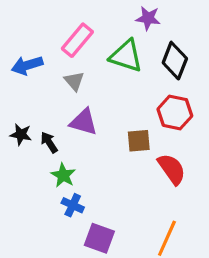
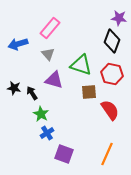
purple star: (148, 18) -> (119, 18), moved
green triangle: (126, 56) -> (81, 65), moved
blue cross: (73, 205) -> (47, 133), turned 32

